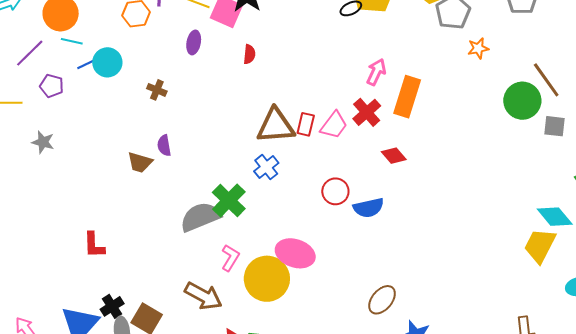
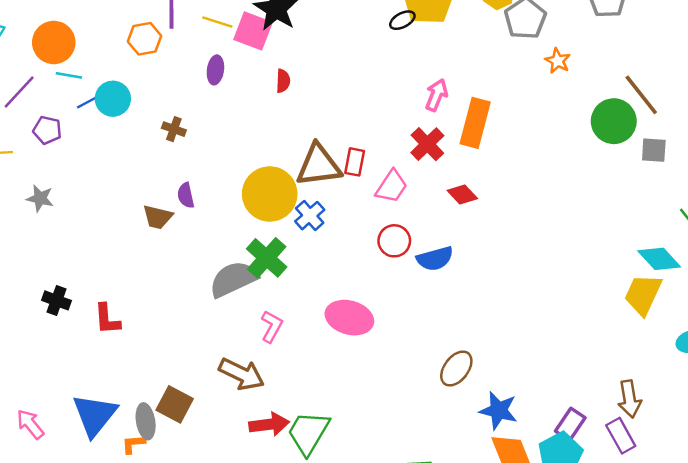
orange star: (478, 48) -> (558, 61), turned -30
pink trapezoid: (334, 125) -> (392, 186), moved
yellow circle: (267, 279) -> (270, 194), moved
black cross: (112, 306) -> (57, 300), moved, turned -35

